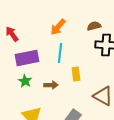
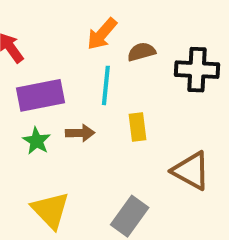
brown semicircle: (94, 26) -> (142, 52), moved
brown arrow: (51, 85) -> (80, 133), moved

